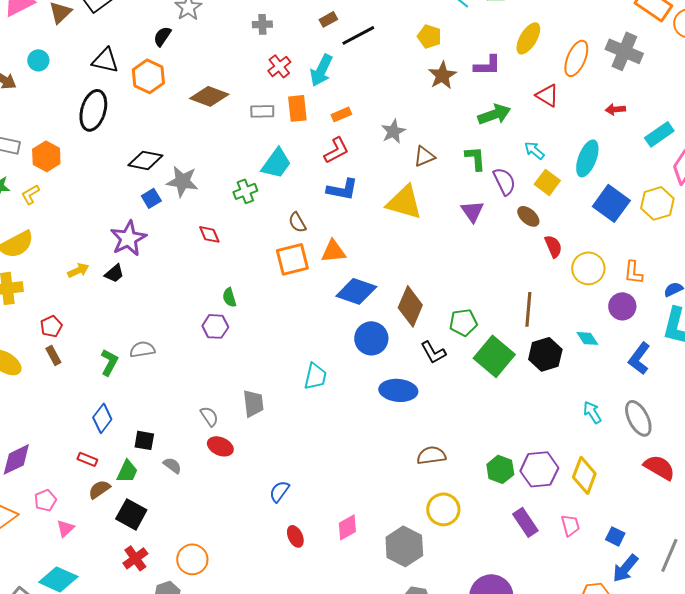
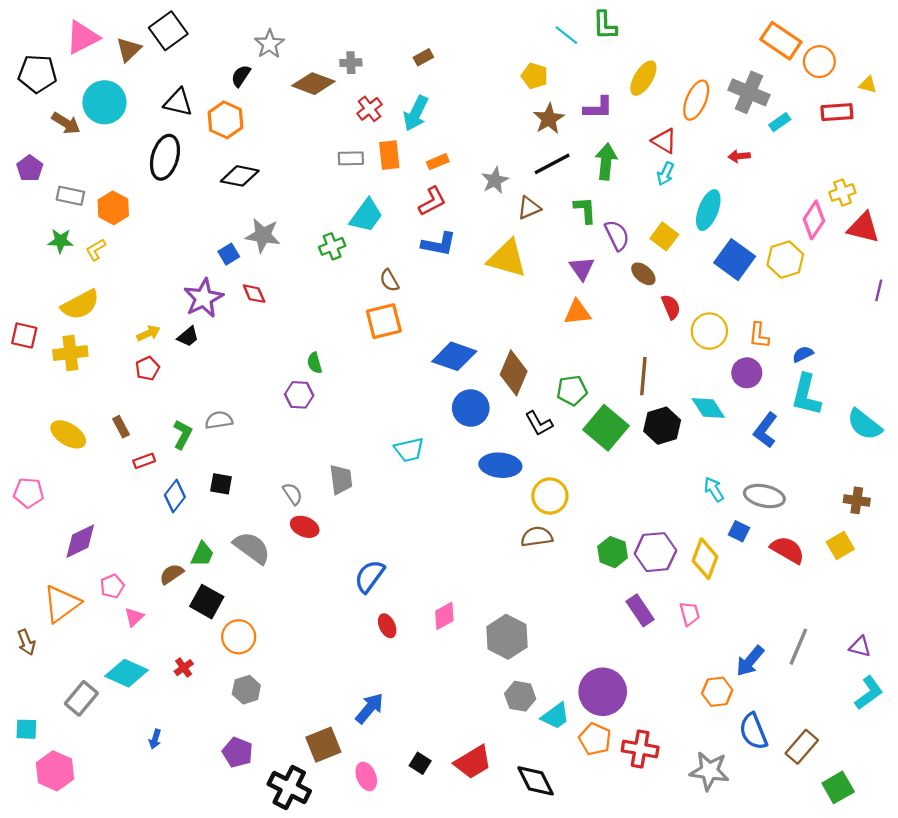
black line: (358, 35) -> (552, 164), moved
cyan circle: (38, 60) -> (104, 102), size x1.8
brown diamond: (209, 96) -> (313, 84), moved
green arrow: (494, 114) -> (606, 162), turned -64
cyan rectangle: (659, 134) -> (780, 122), moved, size x0.7
cyan arrow: (534, 150) -> (665, 174), moved, turned -105
black diamond: (145, 160) -> (240, 176), moved
red diamond: (209, 234) -> (254, 294), moved
orange triangle: (333, 251) -> (577, 312), moved
red pentagon: (51, 326) -> (147, 368), moved
cyan diamond: (587, 338) -> (708, 408), size x1.4
cyan trapezoid: (315, 376) -> (409, 450), turned 64
gray ellipse: (638, 418) -> (764, 496), turned -51
black square: (144, 440) -> (221, 484), moved
red rectangle: (87, 459) -> (144, 461), moved, turned -42
gray semicircle: (172, 465) -> (252, 548), size x1.8
blue semicircle: (279, 491) -> (370, 576), size x1.4
yellow circle: (443, 509) -> (550, 496), moved
blue square: (615, 536) -> (739, 531), moved
red cross: (135, 558) -> (184, 668), moved, size x0.7
orange circle: (192, 559) -> (239, 637), moved

